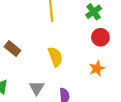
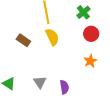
brown rectangle: (13, 49) -> (23, 40), moved
yellow semicircle: (55, 57) -> (52, 37), moved

